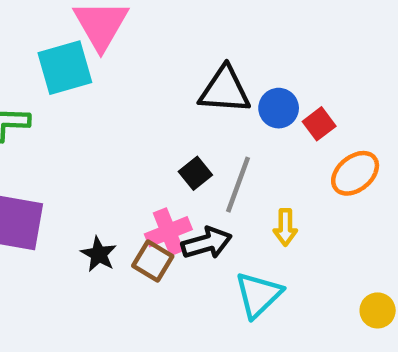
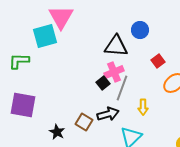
blue circle: (279, 108) -> (140, 30), moved
pink cross: (168, 232) -> (114, 72), moved
black star: (99, 254) -> (57, 132), moved

